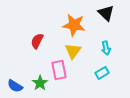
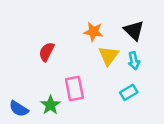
black triangle: (106, 13) -> (134, 30), moved
orange star: (74, 25) -> (93, 32), size x0.7
yellow triangle: (73, 51) -> (109, 56), moved

